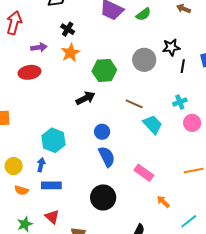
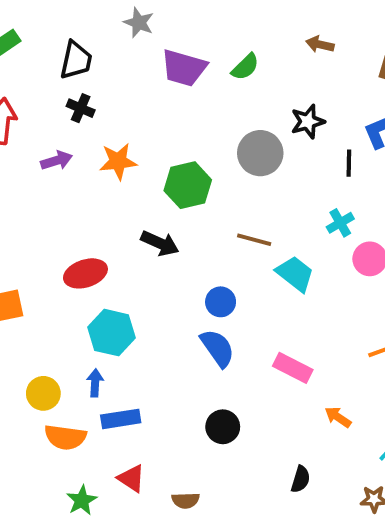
black cross: (68, 29) -> (81, 108), moved
orange star: (70, 53) -> (118, 161), turned 30
black line: (183, 66) -> (349, 163), moved
red ellipse: (29, 72) -> (85, 273), moved
black arrow: (85, 98) -> (160, 243), turned 60
blue circle: (102, 132) -> (221, 302), moved
orange semicircle: (21, 190) -> (65, 437), size x1.5
black circle: (103, 197) -> (223, 427), size x0.7

